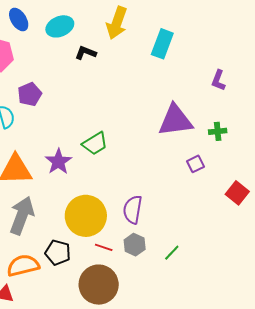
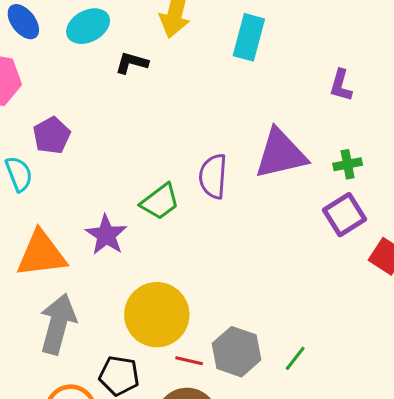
purple square: (196, 164) -> (344, 215), moved, size x1.5
purple semicircle: (133, 210) -> (213, 176), moved
gray hexagon: (135, 245) -> (236, 352), size x1.4

